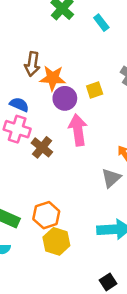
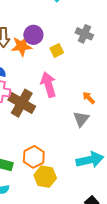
purple circle: (65, 98) -> (33, 35), moved
brown cross: (42, 147) -> (22, 103), size x1.5

